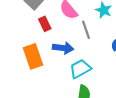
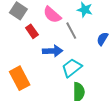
orange rectangle: (33, 56) -> (20, 78), moved

